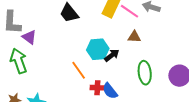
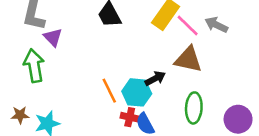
brown triangle: (134, 37) -> (188, 59), size x1.6
cyan hexagon: (98, 49) -> (137, 92), moved

